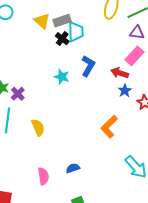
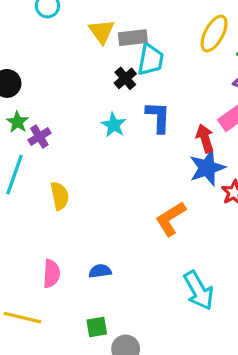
black cross: (62, 39) -> (125, 78), moved
blue L-shape: (88, 66) -> (158, 117), turned -40
red arrow: (120, 73) -> (205, 138), turned 42
blue star: (125, 91) -> (207, 168), size x1.6

